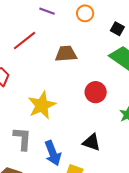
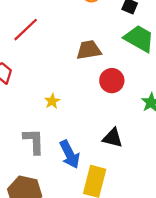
brown trapezoid: (66, 54) -> (89, 50), moved
yellow star: (42, 105) -> (52, 101), size x0.5

